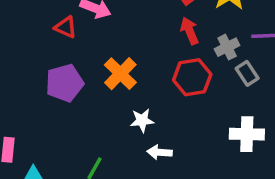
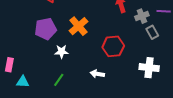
red hexagon: (192, 77) -> (113, 46), moved
white star: (142, 120) -> (61, 52), moved

